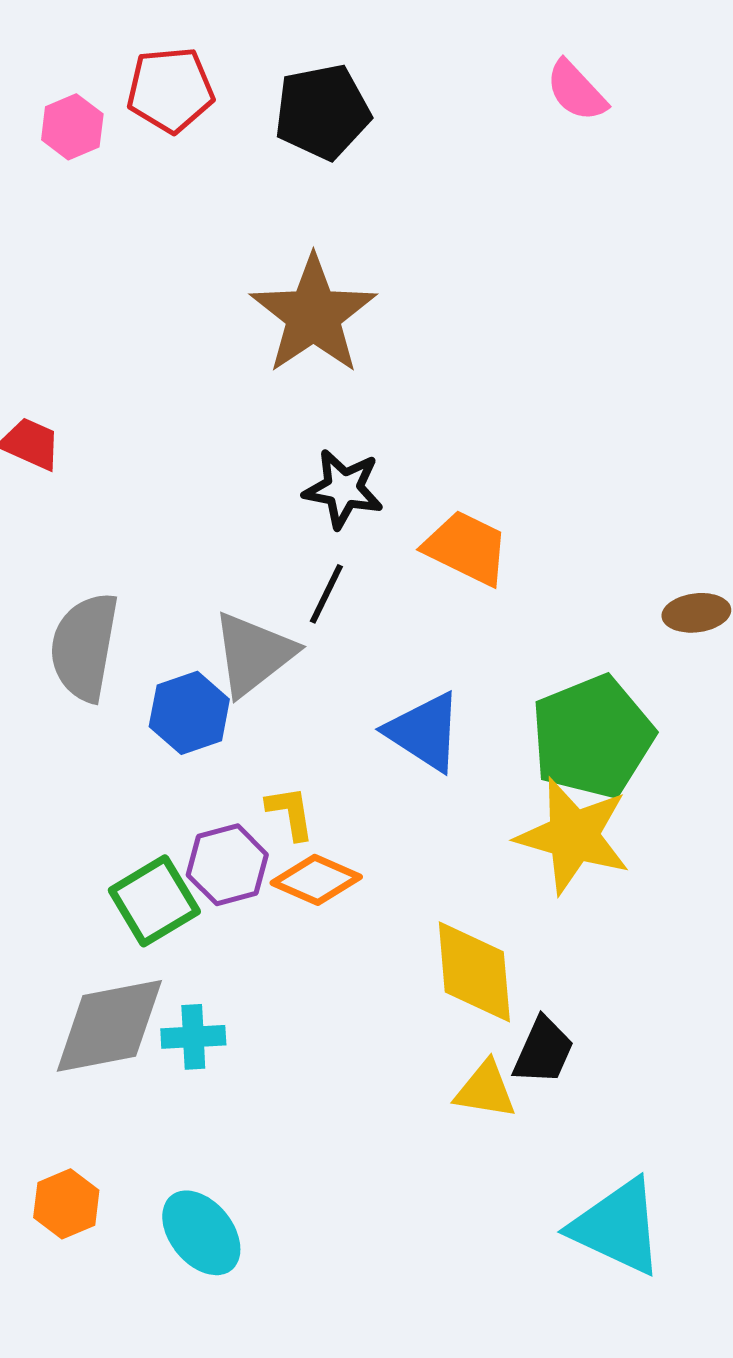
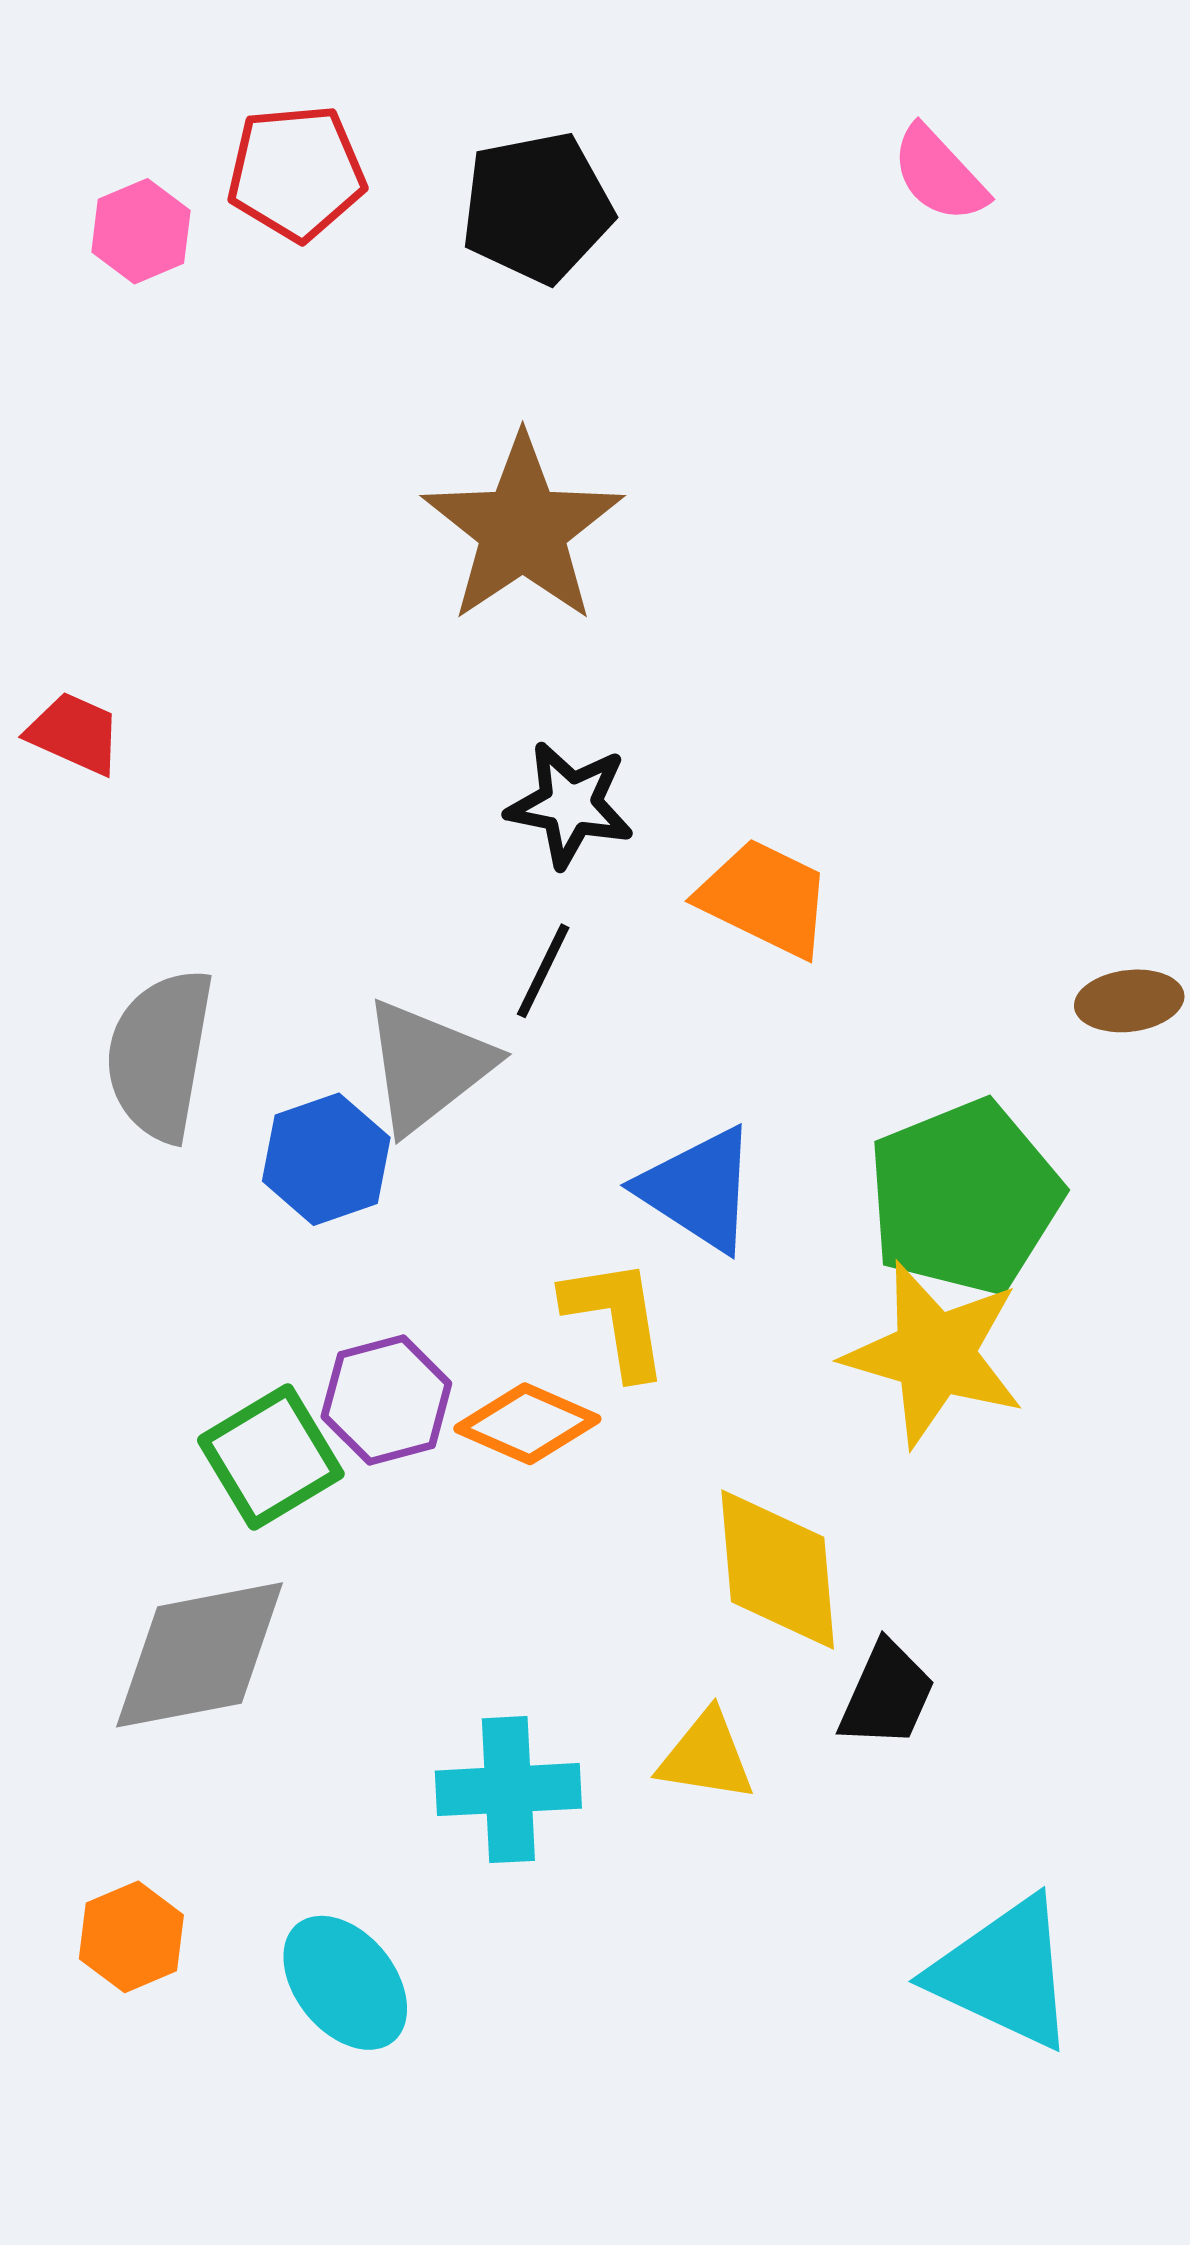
yellow L-shape: (290, 813) -> (616, 1318), moved, size x1.4
cyan cross: (193, 1037) -> (508, 1790), moved, size x1.4
yellow triangle: (485, 1090) -> (706, 1756), moved

